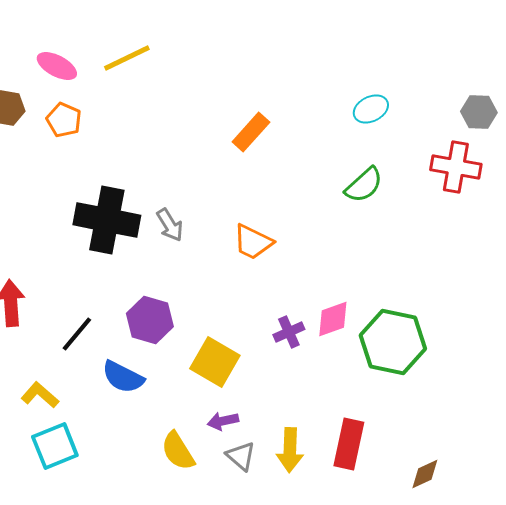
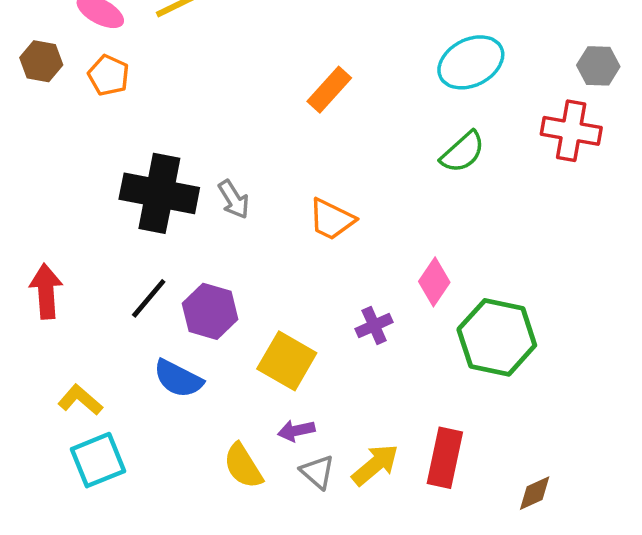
cyan ellipse: (371, 109) -> (471, 62), size x1.6
pink diamond: (333, 319) -> (434, 282), moved, turned -36
black line: (77, 334) -> (149, 298), moved
yellow arrow: (290, 450) -> (375, 465), turned -132

